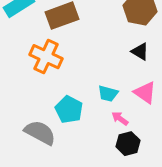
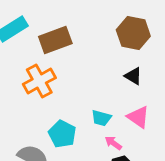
orange cross: (46, 57) -> (39, 81), turned 36

